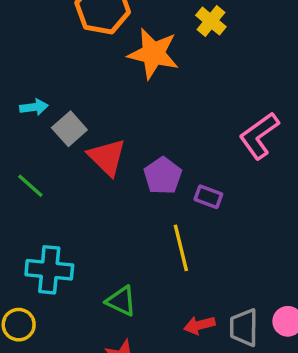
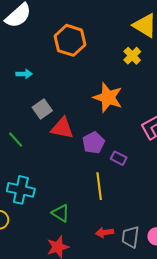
orange star: (153, 54) -> (108, 97), moved
cyan arrow: (34, 107) -> (24, 74), moved
red triangle: (107, 157) -> (62, 128), turned -40

